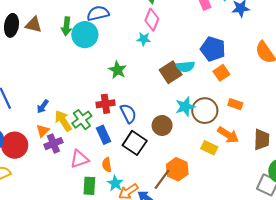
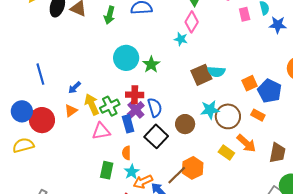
cyan circle: (85, 35) -> (126, 58), moved
blue pentagon: (213, 49) -> (270, 91), moved
purple cross: (53, 144) -> (136, 110), moved, turned -30
pink triangle: (79, 159) -> (101, 131), moved

